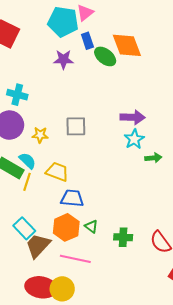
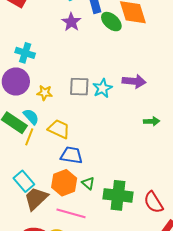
purple star: (63, 60) -> (71, 22), turned 30
cyan star: (134, 139) -> (102, 88), moved
green cross: (123, 237) -> (118, 195), size x1.6

